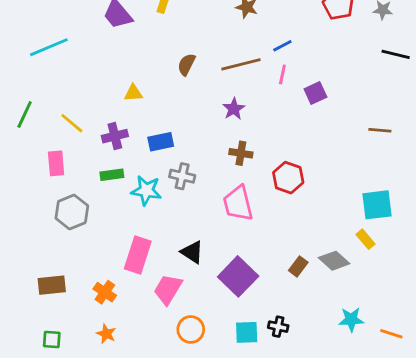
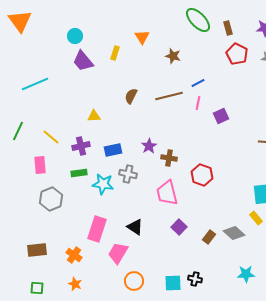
purple star: (234, 109) -> (149, 146), moved
purple square: (238, 276) -> (179, 227), moved, size x0.6

